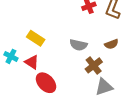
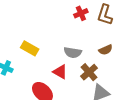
red triangle: (32, 62) -> (60, 72), moved

